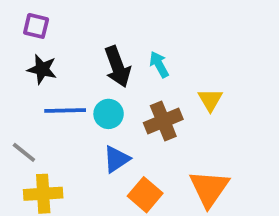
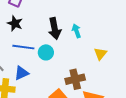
brown cross: (163, 121) -> (75, 79), moved
blue triangle: (116, 159) -> (21, 73), moved

